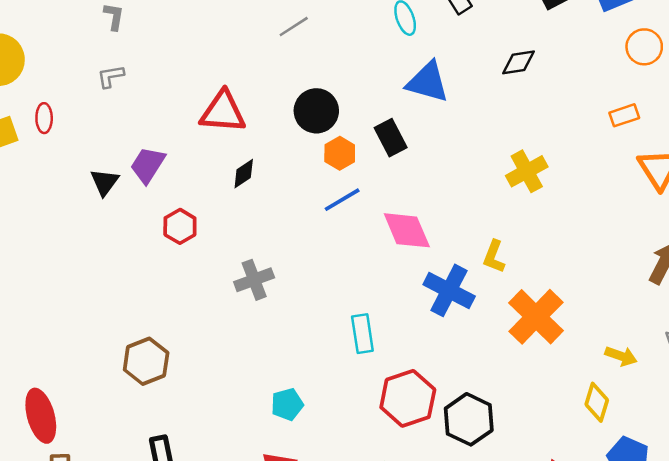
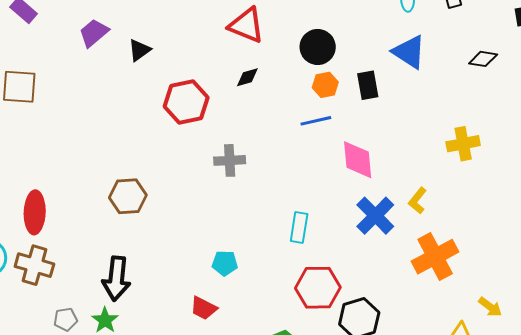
purple trapezoid: (148, 165) -> (94, 33), moved
red hexagon: (180, 226) -> (186, 102), size x1.6

